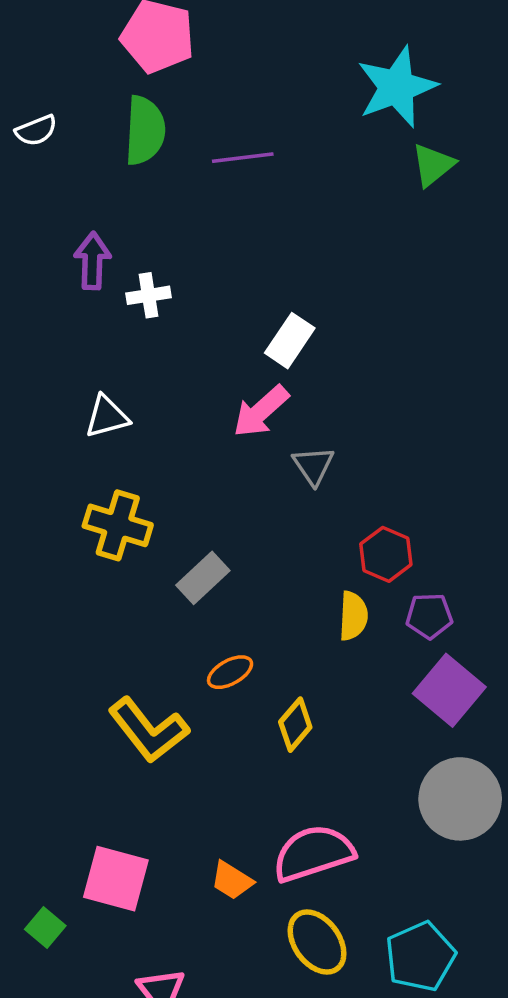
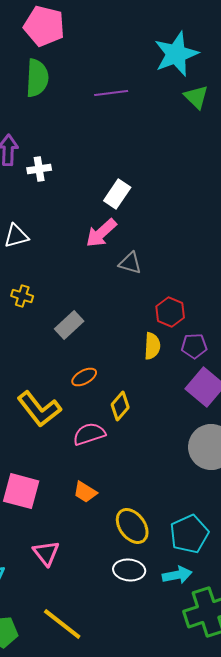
purple line: (243, 158) -> (111, 93), moved
green triangle: (433, 165) -> (196, 97), turned -36
gray triangle: (313, 466) -> (130, 263), turned -40
yellow cross: (118, 525) -> (22, 296), size x0.6
pink semicircle: (313, 853) -> (89, 434), moved, size x0.7

